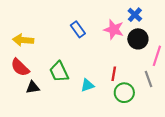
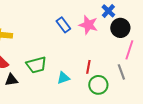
blue rectangle: (78, 29) -> (63, 25), moved
black circle: (138, 39) -> (120, 28), moved
green trapezoid: (59, 72) -> (36, 65), turned -80

